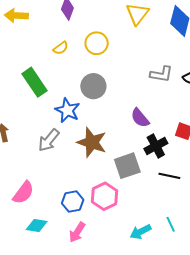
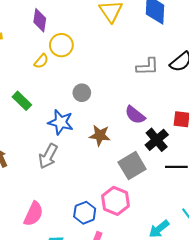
yellow circle: (97, 43) -> (61, 45), moved
green rectangle: (35, 82) -> (22, 101), size x0.7
gray circle: (93, 86) -> (82, 93), size x0.7
brown star: (92, 142) -> (100, 135), moved, size x0.7

